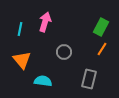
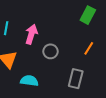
pink arrow: (45, 22) -> (31, 34), moved
green rectangle: (101, 27) -> (88, 15), moved

